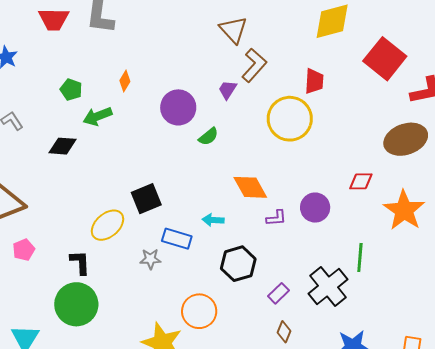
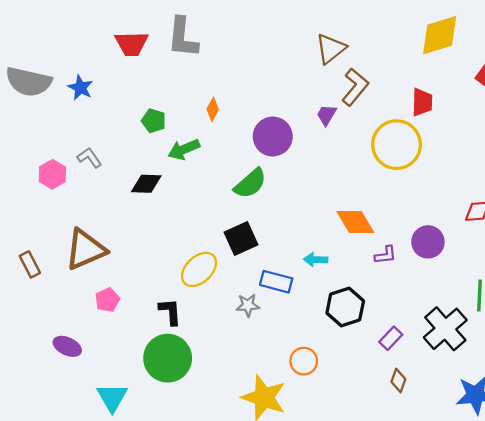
brown triangle: (233, 30) -> (331, 49), turned 36
green semicircle: (208, 136) -> (250, 183), moved, size x1.5
orange circle: (199, 311) -> (304, 361), size x0.7

